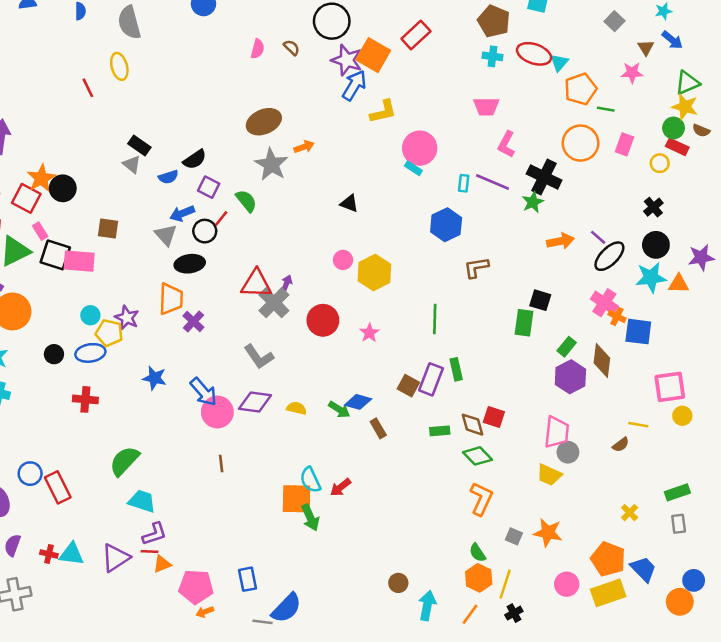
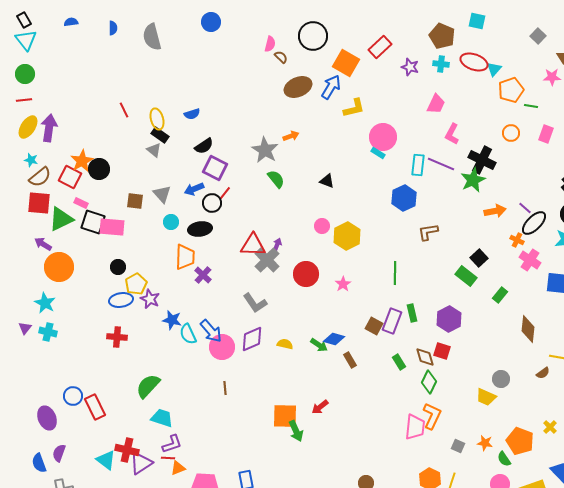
pink semicircle: (258, 49) -> (270, 44), moved
purple star: (347, 60) -> (410, 67), moved, size x0.7
yellow ellipse: (119, 66) -> (157, 119), moved
red line: (88, 88) -> (124, 110), moved
pink trapezoid: (486, 107) -> (436, 104), turned -65
brown ellipse: (264, 122) -> (298, 87), moved
orange circle: (581, 143) -> (511, 133), size x0.6
blue semicircle: (168, 177) -> (192, 114), moved
cyan rectangle: (464, 183) -> (418, 165), size x1.5
purple square: (209, 187) -> (215, 168), size x1.4
green semicircle: (246, 201) -> (276, 179), moved
green star: (533, 202) -> (473, 180), size x1.4
pink rectangle: (40, 231) -> (81, 203), turned -32
gray triangle: (166, 235) -> (162, 194), moved
black square: (540, 300) -> (479, 258), turned 30
cyan circle: (90, 315) -> (171, 222), moved
orange cross: (617, 316) -> (517, 240), moved
purple star: (127, 318) -> (150, 299), moved
green rectangle: (524, 323) -> (466, 276), turned -60
yellow pentagon: (109, 333) -> (136, 284), turned 30
black circle: (54, 354) -> (118, 267), moved
brown diamond: (602, 360) -> (528, 329), moved
purple hexagon: (570, 377) -> (449, 319), moved
purple diamond: (255, 402) -> (252, 339), turned -32
green rectangle: (440, 431) -> (399, 362), turned 63
pink trapezoid: (557, 432) -> (415, 427), moved
green diamond: (477, 456) -> (429, 382), turned 70
cyan semicircle: (310, 480) -> (188, 334), moved
orange star: (548, 533) -> (485, 443), size x0.7
green semicircle: (477, 553) -> (504, 459), moved
red cross: (49, 554) -> (127, 450), moved, size x1.6
cyan triangle: (72, 554) -> (106, 460), turned 30
orange pentagon: (608, 559) -> (520, 441), moved

